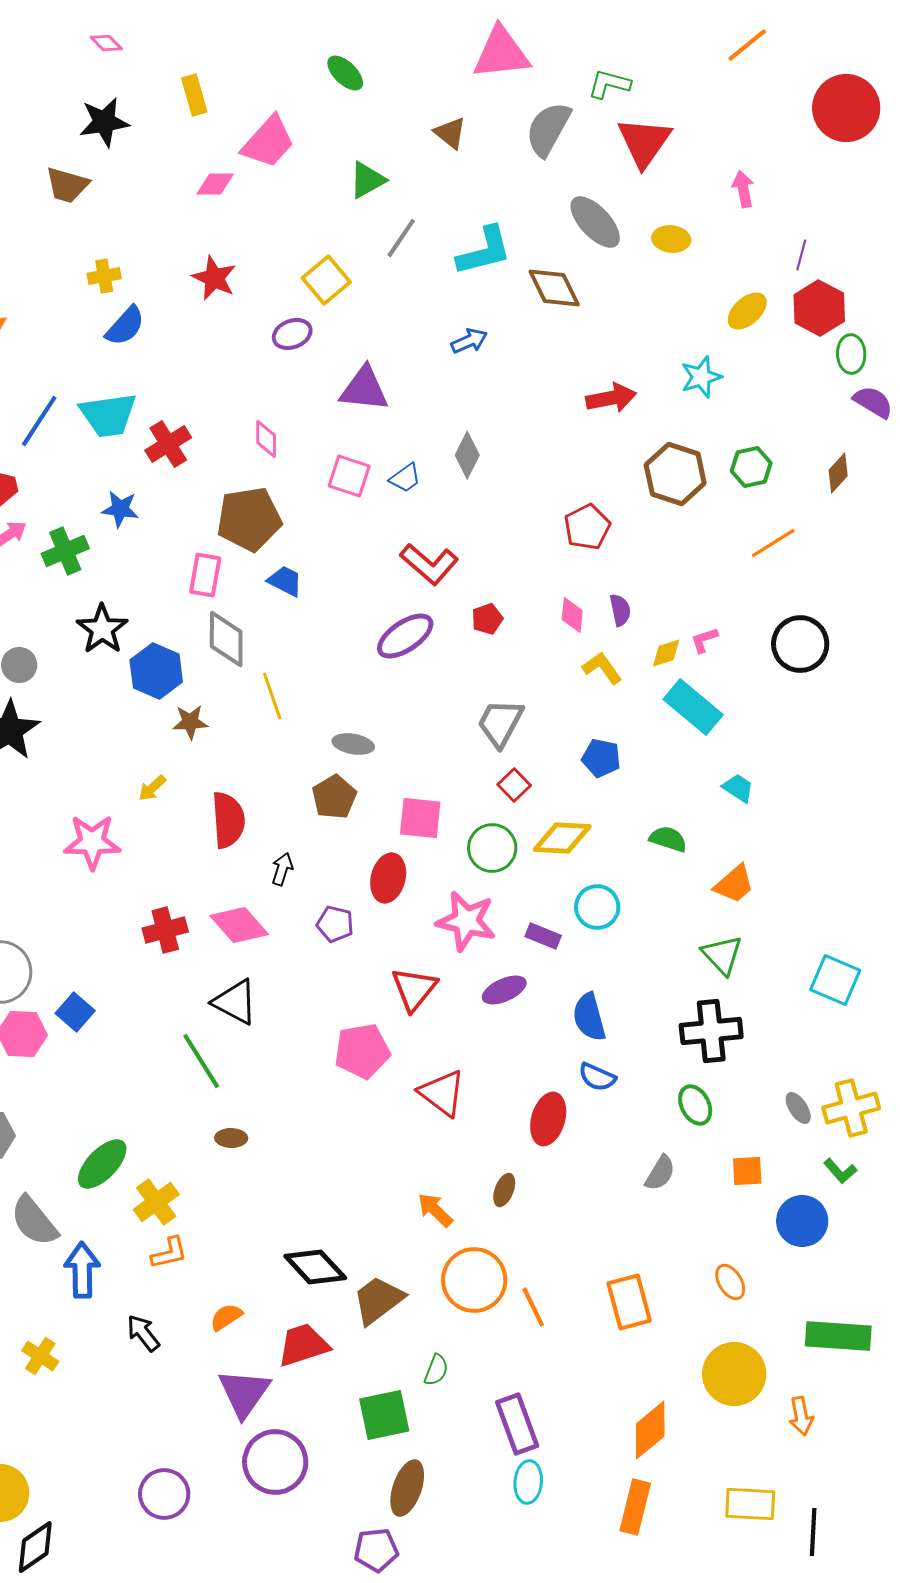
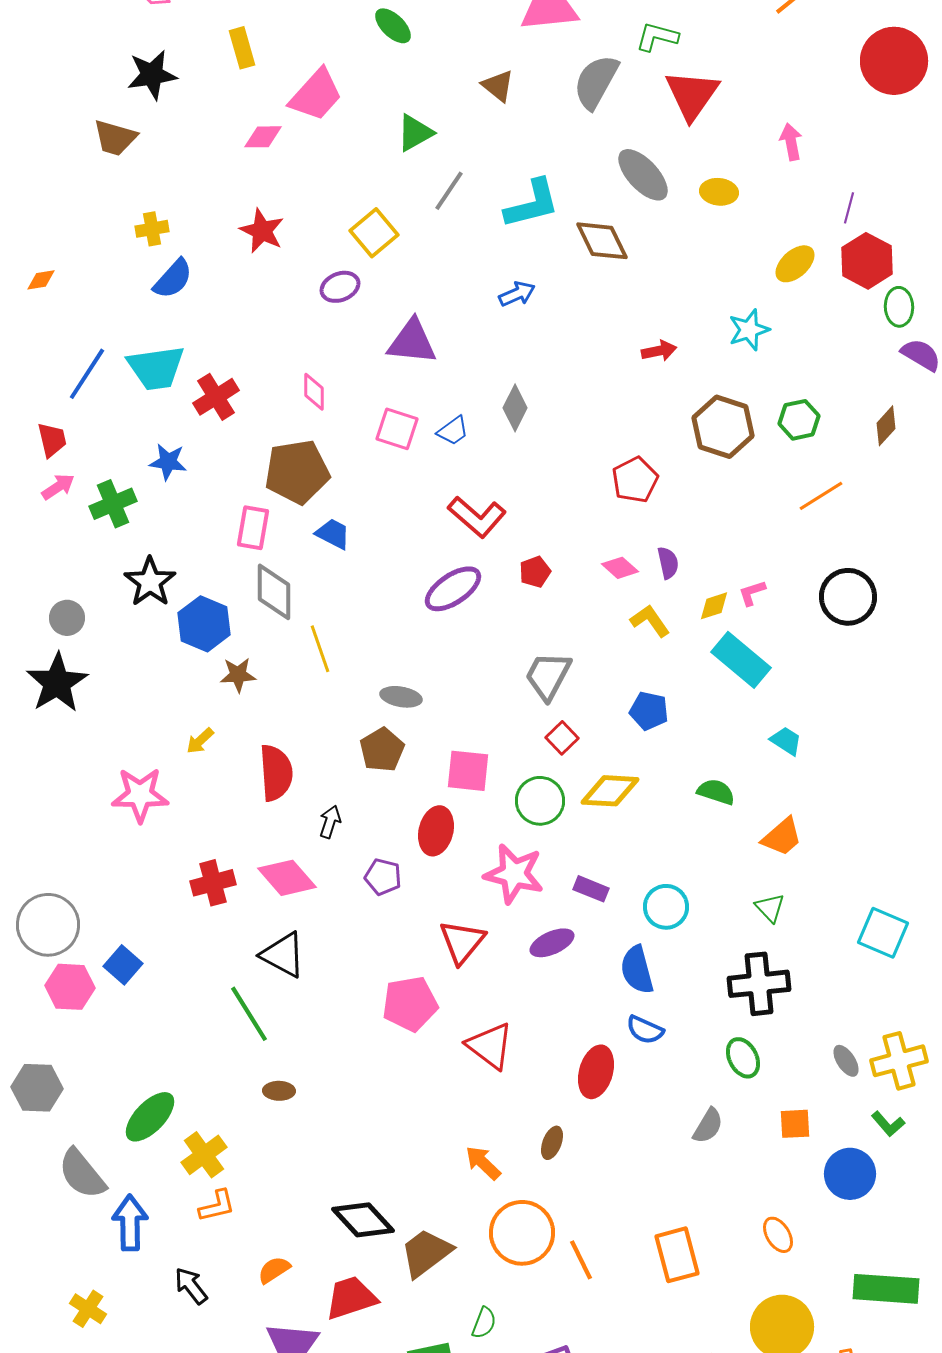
red arrow: (611, 398) -> (659, 351), size x0.7
pink diamond: (572, 615) -> (620, 568), turned -54
cyan circle: (597, 907) -> (666, 907), moved
green triangle: (722, 955) -> (770, 908), size x0.7

